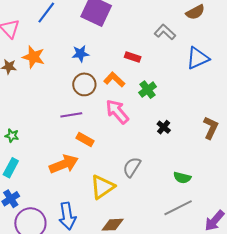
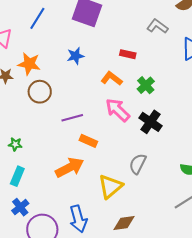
brown circle: (84, 84) -> (40, 92), moved
black cross: (164, 127) -> (150, 122), moved, size x1.6

